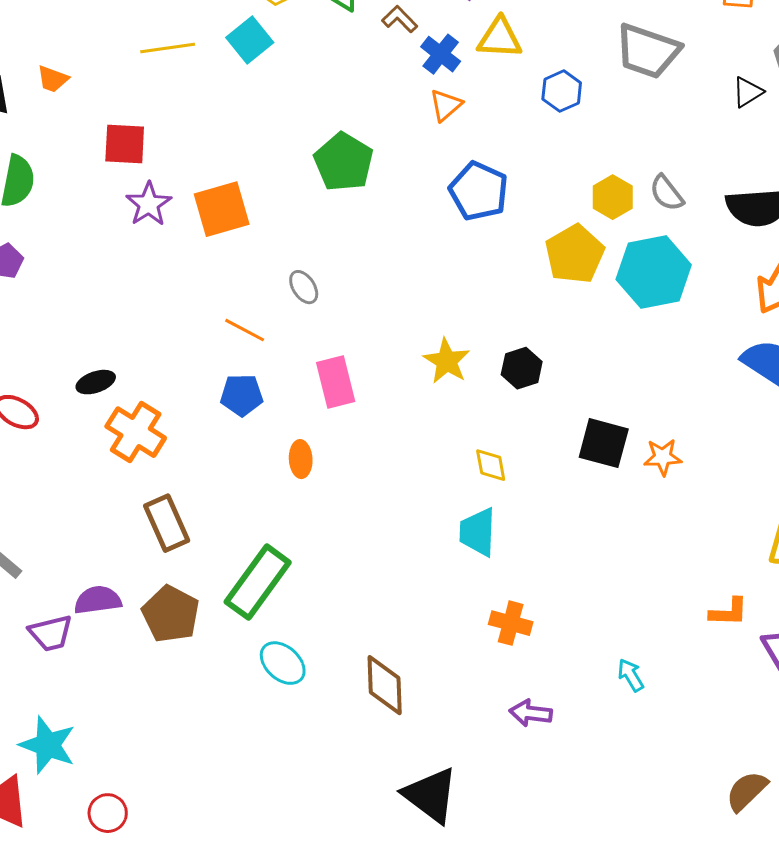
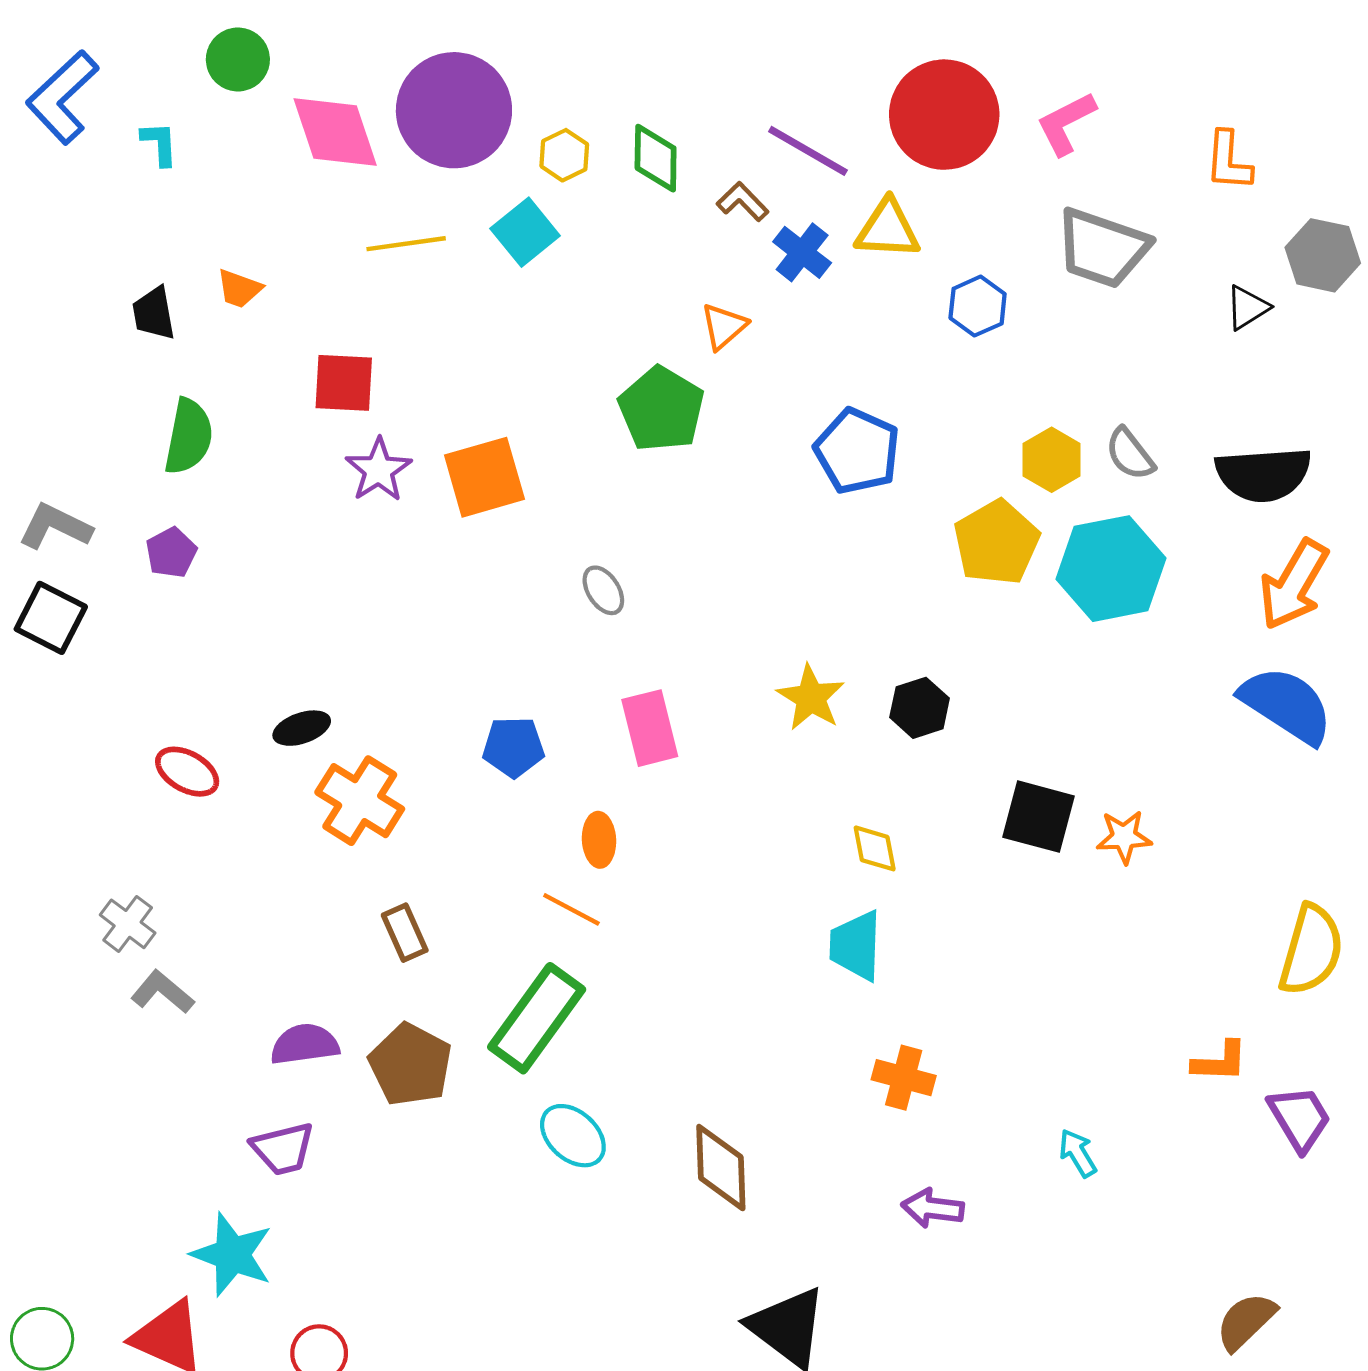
orange triangle: (446, 105) -> (724, 326), moved
orange line: (245, 330) -> (571, 909), moved
brown rectangle: (167, 523) -> (405, 933), size x0.7
purple trapezoid: (51, 633) -> (283, 1149), moved

